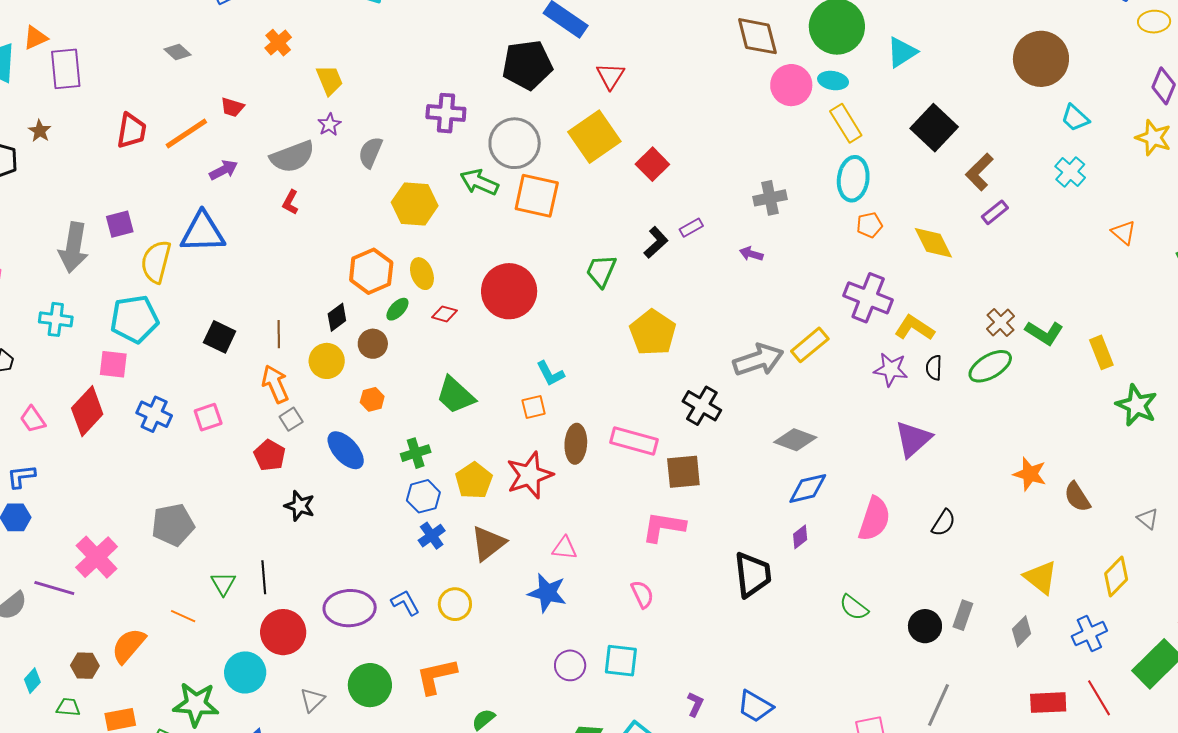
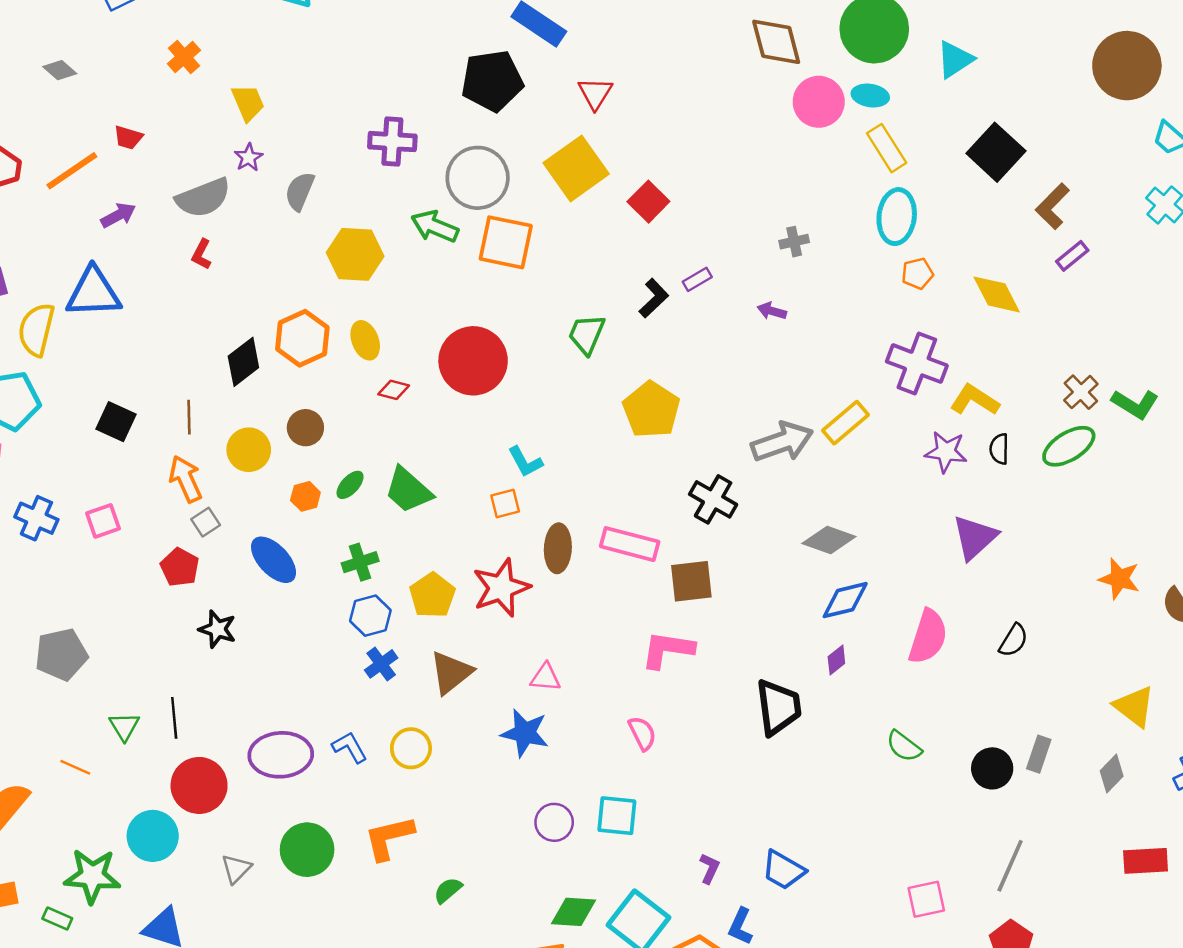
gray cross: (770, 198) -> (794, 242), size x0.7
green ellipse: (397, 309) -> (350, 485), moved
black diamond: (337, 317) -> (243, 362), moved, size x1.4

